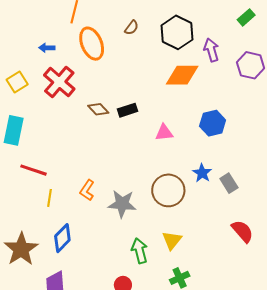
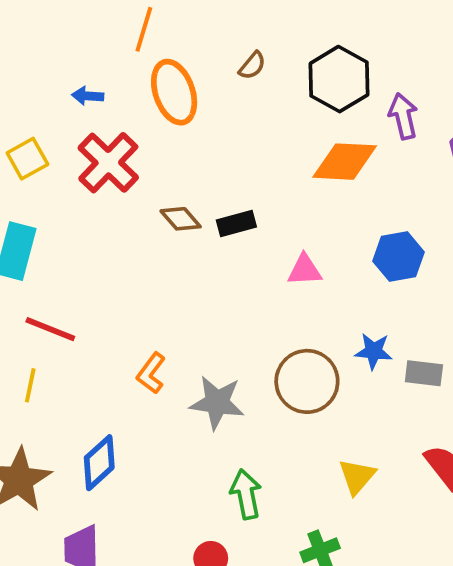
blue star: (202, 173) -> (374, 351), turned -30
gray rectangle: (229, 183) -> (424, 373), turned -54
yellow line: (50, 198) -> (30, 385), moved
yellow triangle: (172, 240) -> (357, 476), moved

